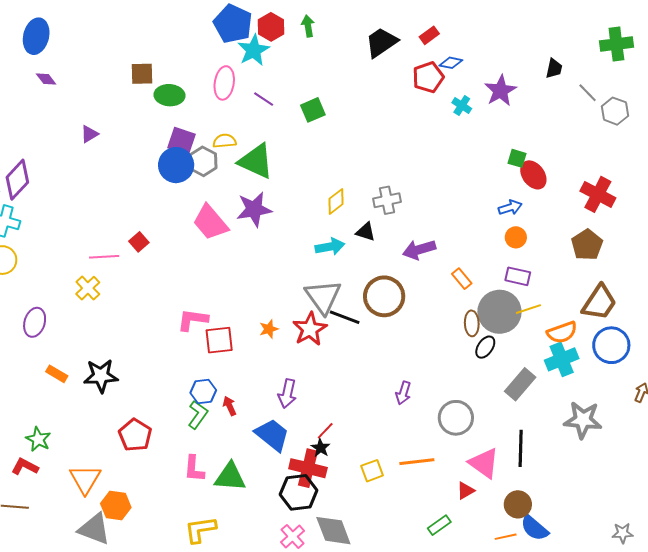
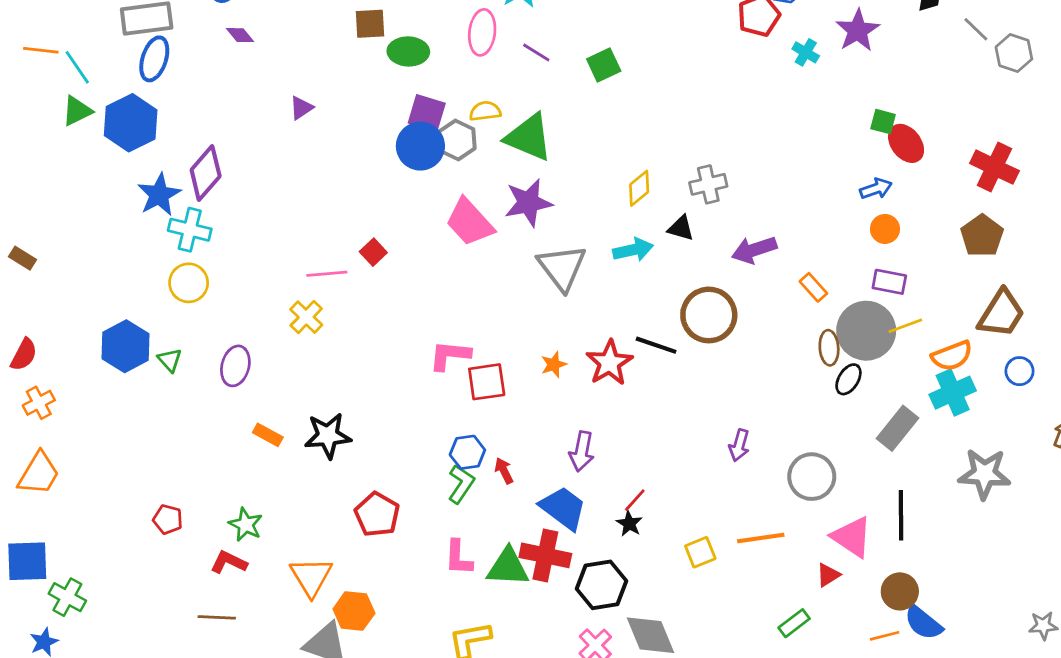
gray triangle: (323, 297) -> (562, 267), moved
blue circle: (611, 345) -> (1019, 371), size x0.6
red cross: (308, 468) -> (545, 555), moved

